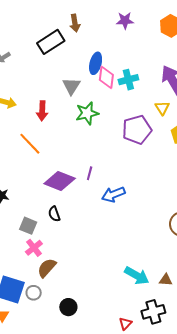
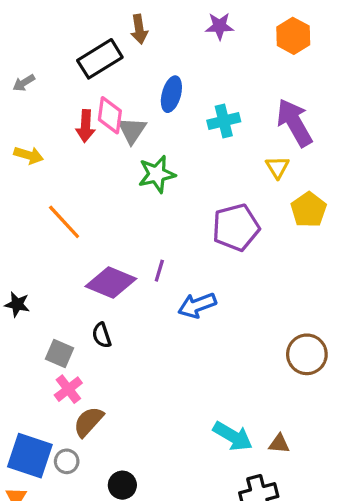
pink diamond: (106, 77) -> (110, 115), moved
red arrow: (42, 111) -> (86, 126), moved
purple pentagon: (137, 130) -> (236, 227), moved

